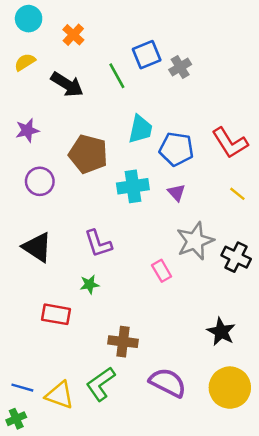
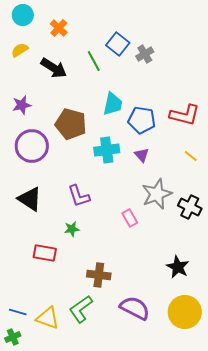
blue square: (147, 55) -> (118, 44), turned -30
red L-shape: (230, 143) -> (185, 115), turned -44
purple circle: (40, 181) -> (32, 146), size x1.4

